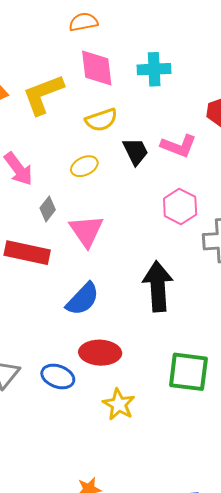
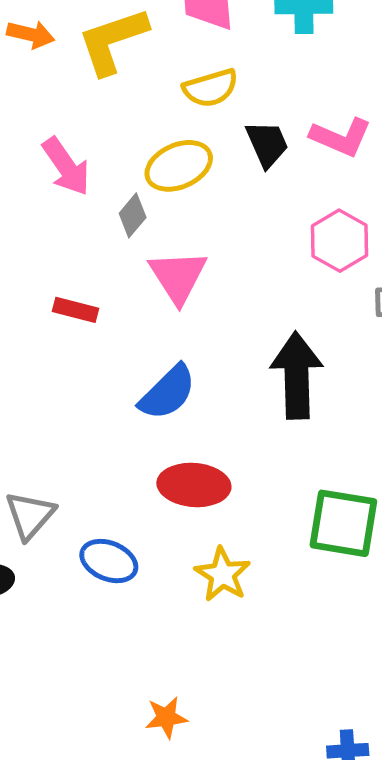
yellow ellipse: (84, 166) -> (179, 166), size x1.4
gray diamond: (48, 209) -> (133, 215), moved
red rectangle: (27, 253) -> (76, 310), size x0.6
blue ellipse: (58, 377) -> (109, 561), moved

